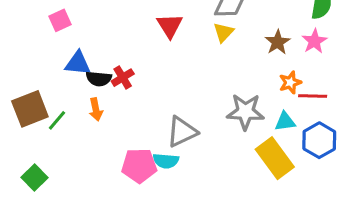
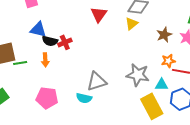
green line: (57, 120) -> (20, 63), turned 32
pink pentagon: (139, 166) -> (47, 98), moved

